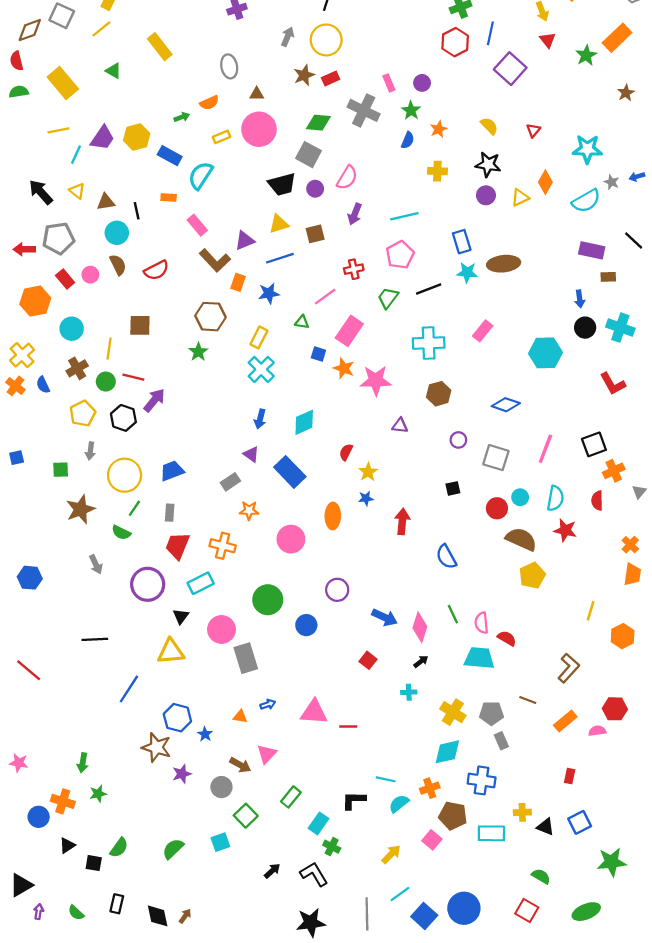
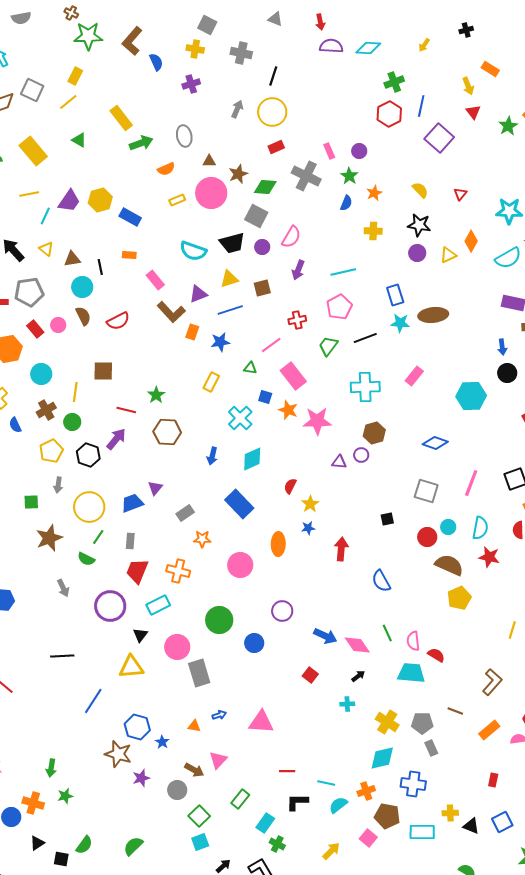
brown star: (304, 75) -> (238, 174), moved
green arrow: (182, 117) -> (141, 143), moved, size x1.6
cyan semicircle: (201, 175) -> (193, 251), moved, turned -104
brown hexagon: (210, 317) -> (167, 432), moved
pink rectangle: (349, 331) -> (293, 376), turned -72
cyan cross: (261, 369) -> (240, 418), moved
red line: (133, 377) -> (126, 410), moved
purple circle: (458, 440) -> (361, 455), moved
purple triangle: (251, 454) -> (155, 488), moved, turned 35
pink diamond: (420, 627) -> (357, 645), turned -52
red line: (348, 726) -> (287, 771), moved
cyan square: (220, 842) -> (200, 842), moved

